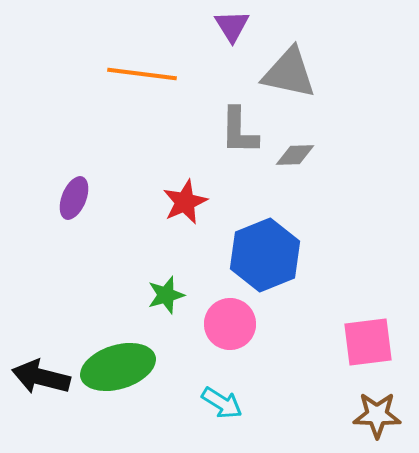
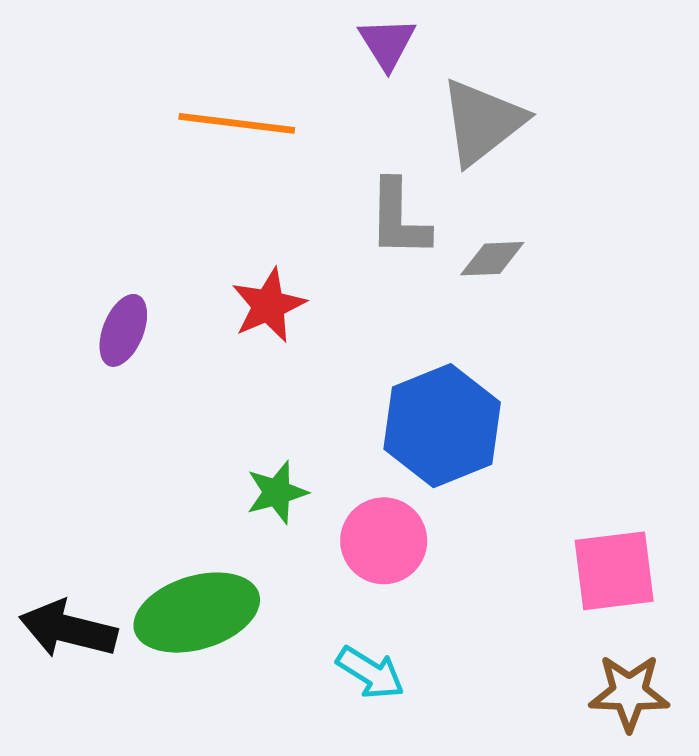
gray triangle: (289, 73) -> (482, 122), turned -50
red star: (185, 202) -> (269, 305), moved

